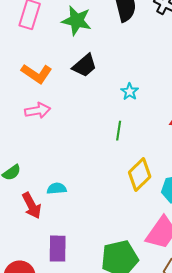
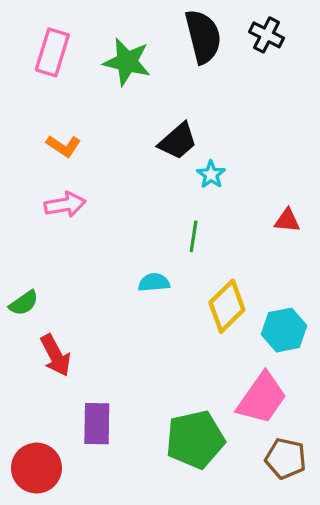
black trapezoid: (85, 66) -> (178, 141), moved
orange L-shape: (37, 74) -> (63, 146), size x0.7
cyan semicircle: (57, 189) -> (154, 282), moved

